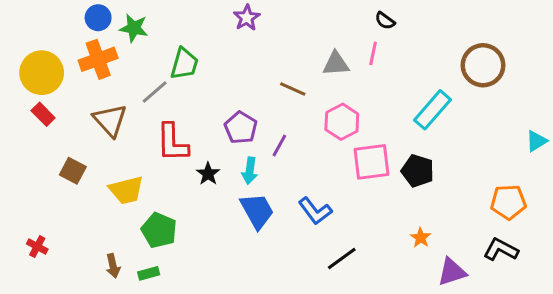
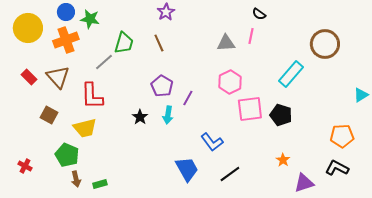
yellow circle: (42, 73) -> (28, 28), moved
brown line: (293, 89) -> (159, 43), moved, turned 42
brown triangle: (110, 120) -> (58, 77), moved
red L-shape: (172, 143) -> (92, 96), moved
blue trapezoid: (257, 211) -> (187, 169), moved
green pentagon: (159, 230) -> (67, 155), moved

